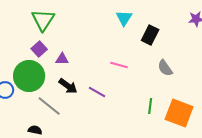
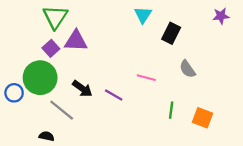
purple triangle: (62, 59) -> (76, 41), moved, size x1.6
pink line: (119, 65) -> (146, 78), moved
orange square: (179, 113) -> (203, 118), size x0.7

